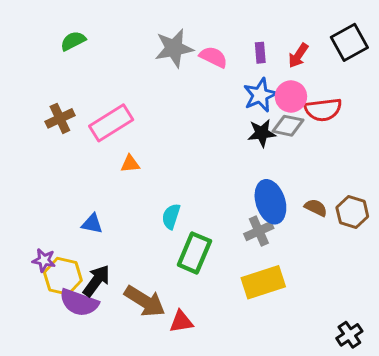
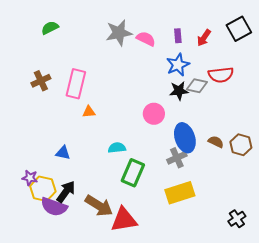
pink circle: (291, 96) -> (154, 114), moved
pink rectangle: (111, 123) -> (76, 84), turned -44
cyan semicircle: (171, 216) -> (117, 148), turned 66
red triangle: (181, 322) -> (124, 220), size x1.6
black cross: (349, 335) -> (237, 219), moved

